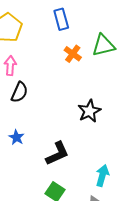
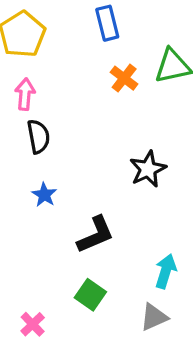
black semicircle: (19, 92) -> (38, 136), turned -35
blue star: (17, 137) -> (44, 195), moved

